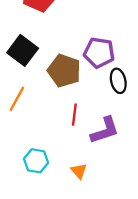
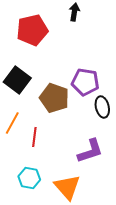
red line: (74, 115) -> (34, 137), moved
orange triangle: (79, 171) -> (67, 187), size x1.8

